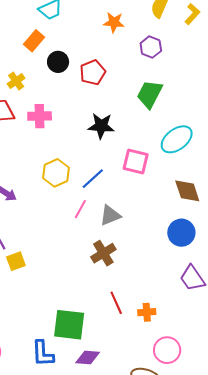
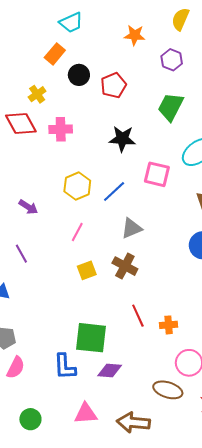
pink line: (80, 209) -> (77, 232), moved
brown cross: (103, 253) -> (125, 266), turned -30
yellow square: (16, 261) -> (87, 270), moved

